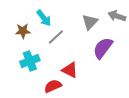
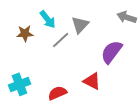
gray triangle: (90, 22) -> (80, 25), moved
cyan cross: (30, 61) -> (19, 84), moved
red triangle: (70, 70) -> (92, 81), moved

